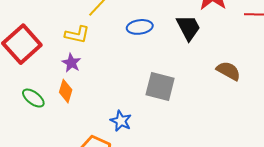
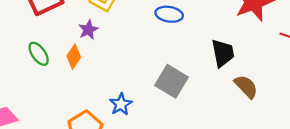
black trapezoid: (188, 28) -> (223, 53), moved

